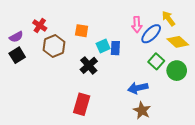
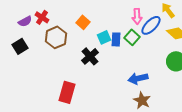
orange square: (82, 31) -> (83, 22), turned 32
purple semicircle: (16, 37) -> (25, 21), moved
green square: (156, 61) -> (132, 37), moved
red rectangle: (82, 104) -> (67, 92), moved

